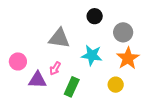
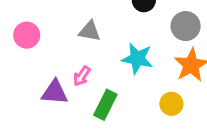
gray triangle: (59, 38) -> (90, 31), size x0.7
pink circle: (18, 61) -> (27, 35), moved

